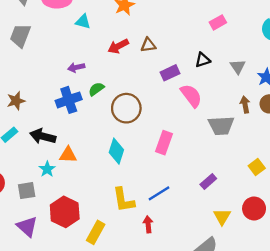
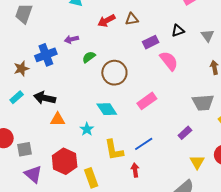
blue cross: (69, 100) -> (46, 55), moved
gray trapezoid: (221, 126) -> (203, 102), moved
pink rectangle: (164, 143) -> (147, 101), turned 36
cyan diamond: (116, 151) -> (107, 109), turned -50
orange triangle: (68, 155) -> (58, 119), moved
cyan star: (47, 169) -> (87, 129), moved
gray square: (27, 191) -> (25, 149), moved
yellow rectangle: (96, 232) -> (91, 178), turned -48

